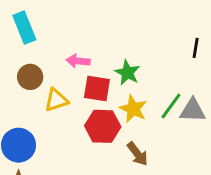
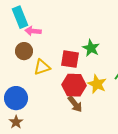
pink arrow: (78, 61) -> (33, 31), moved
yellow star: (133, 109) -> (97, 84), moved
brown arrow: (138, 154) -> (75, 104), moved

